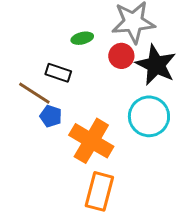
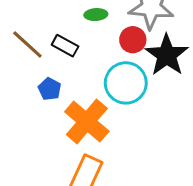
brown line: (34, 93) -> (27, 44), moved
cyan circle: (149, 116) -> (126, 83), moved

